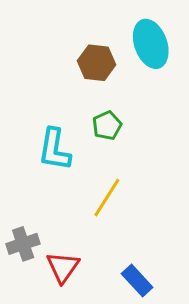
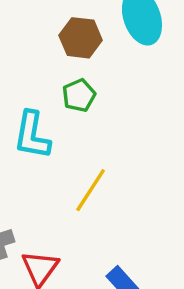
green pentagon: (107, 125) -> (79, 95), moved

